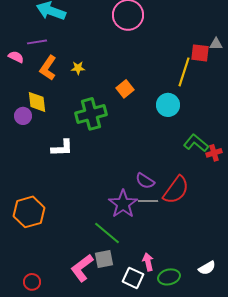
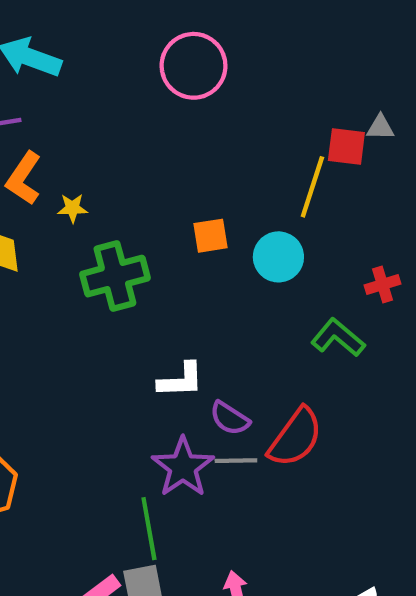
yellow star: (78, 68) -> (72, 208), moved
orange square: (125, 89) -> (211, 236), moved, turned 30
white L-shape: (62, 148) -> (181, 380), moved
red cross: (214, 153) -> (382, 285), moved
green line: (107, 233) -> (149, 529), turned 40

